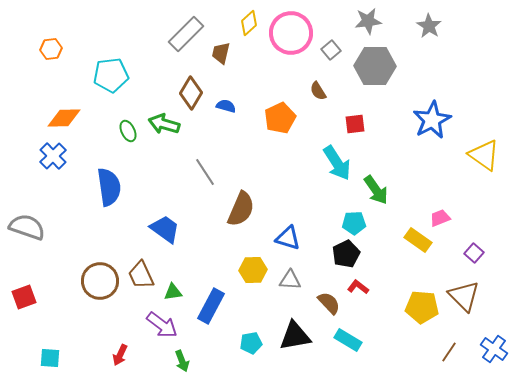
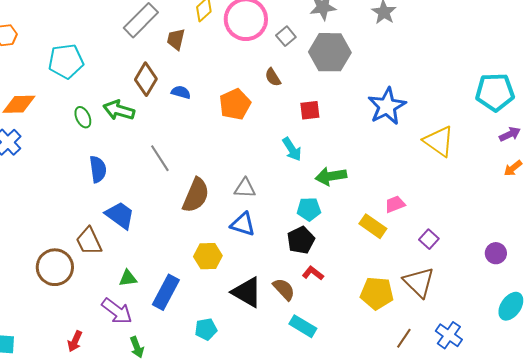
cyan arrow: (337, 163) -> (292, 149), size x0.7
blue semicircle: (109, 187) -> (98, 169), moved, size x0.7
green arrow: (376, 190) -> (331, 176), turned 116
brown trapezoid: (141, 275) -> (89, 241), moved
gray triangle: (290, 280) -> (245, 188), moved
black triangle: (295, 336) -> (247, 292), moved, turned 40

